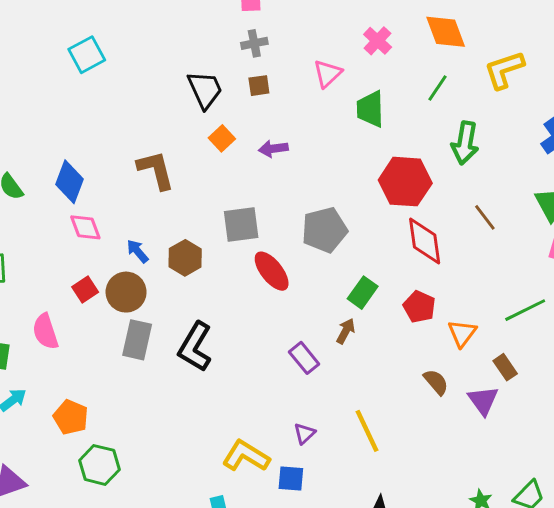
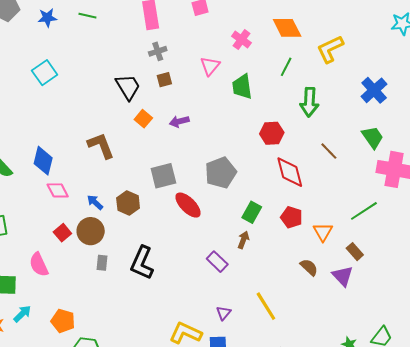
red hexagon: (405, 182) -> (272, 133), size x0.7
gray rectangle: (137, 340) -> (102, 263), size x0.6

